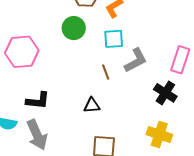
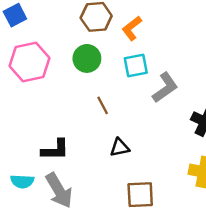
pink hexagon: (22, 52) -> (29, 62), moved
brown line: (106, 72) -> (103, 105), moved

